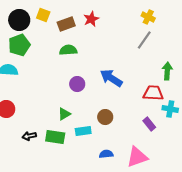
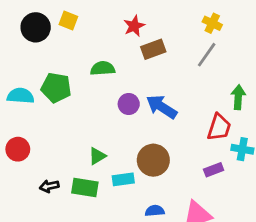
brown rectangle: (66, 24) -> (153, 49), moved
green pentagon: (19, 45) -> (56, 88), moved, turned 30
purple circle: (77, 84) -> (129, 104), moved
red trapezoid: (153, 93) -> (219, 127), turned 105
brown circle: (105, 117) -> (153, 160), size x1.5
purple rectangle: (149, 124) -> (214, 170), turned -72

